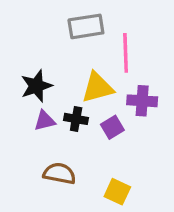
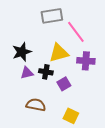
pink line: (126, 53) -> (76, 32), turned -35
purple square: (112, 127) -> (64, 84), moved

